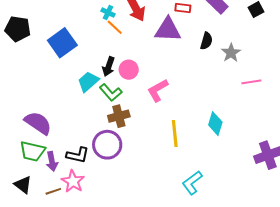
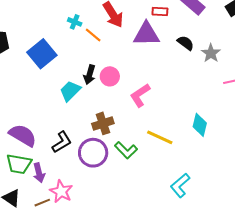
cyan cross: (108, 13) -> (75, 22), moved
black semicircle: (206, 41) -> (186, 43), turned -66
green L-shape: (111, 92) -> (126, 150), moved
yellow line: (175, 134) -> (160, 137), turned -56
black L-shape: (78, 155) -> (62, 142), moved, turned -40

